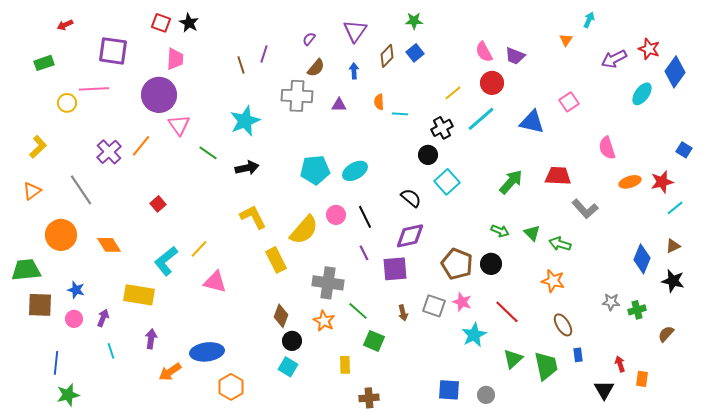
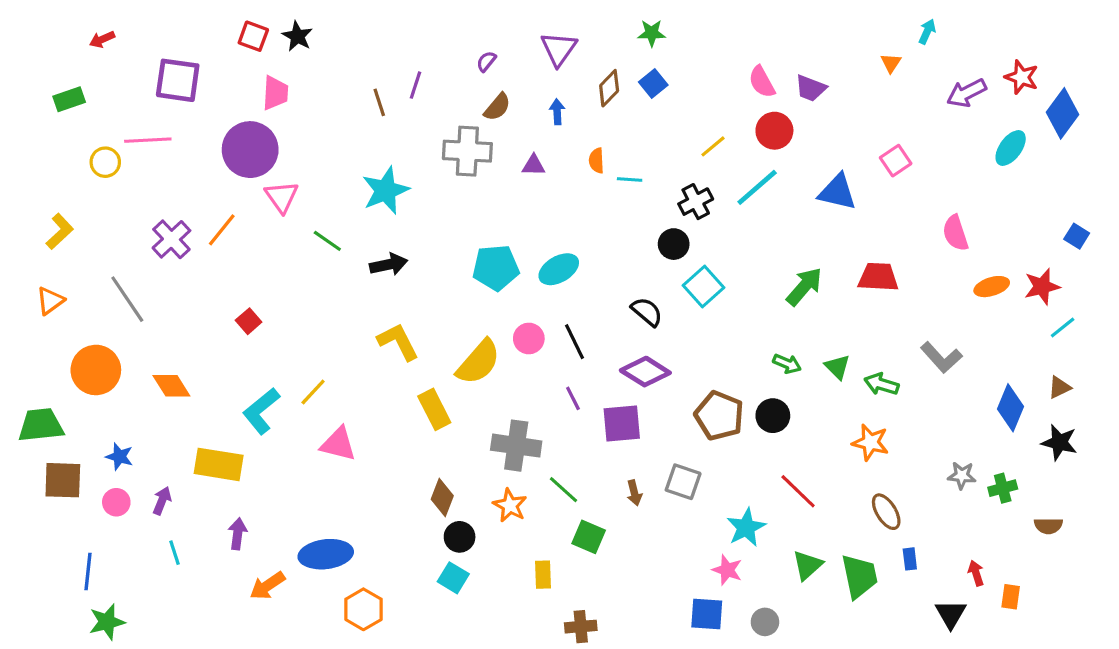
gray L-shape: (585, 209) -> (941, 357), moved
purple diamond: (410, 236) -> (645, 372), turned 44
pink star: (462, 302) -> (727, 570), moved
brown semicircle: (666, 334) -> (1048, 526), turned -132

